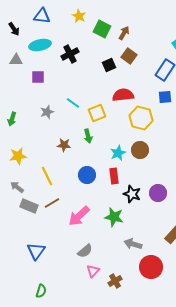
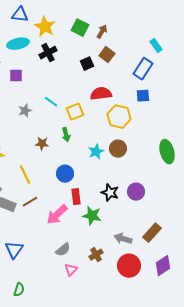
yellow star: (79, 16) -> (45, 27), moved, size x1.5
red rectangle: (114, 176) -> (76, 197), moved
gray arrow: (133, 244) -> (123, 239), moved
brown cross: (115, 281) -> (96, 255), moved

